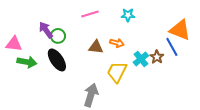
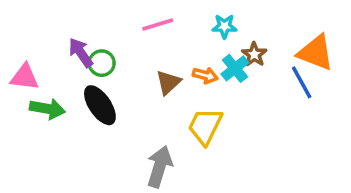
brown triangle: (96, 47) -> (168, 82), turned -49
brown star: (157, 57) -> (254, 54), moved
cyan cross: (141, 59) -> (235, 68), moved

